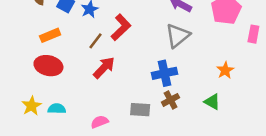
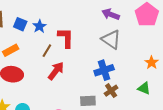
red L-shape: (121, 27) -> (66, 38), turned -40
gray triangle: (178, 36) -> (111, 39), turned -40

